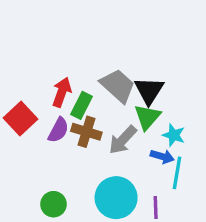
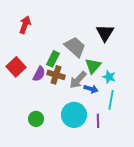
black triangle: (149, 91) -> (105, 33), moved
red arrow: (62, 92) -> (25, 25), moved
blue arrow: (162, 156) -> (91, 89), moved

